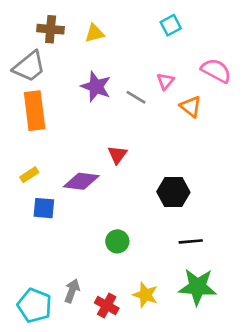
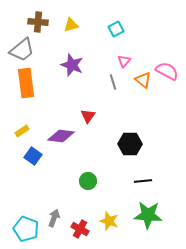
cyan square: (171, 25) -> (116, 29), moved
pink semicircle: (216, 71) -> (167, 71), moved
gray line: (136, 97) -> (113, 82), moved, turned 42
blue square: (44, 208) -> (33, 156), turned 30

